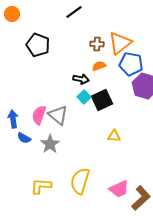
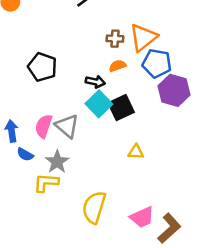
black pentagon: (38, 45) -> (42, 67), moved
cyan square: (84, 97) -> (99, 104), size x1.5
yellow L-shape: (41, 186) -> (46, 183), moved

